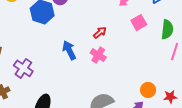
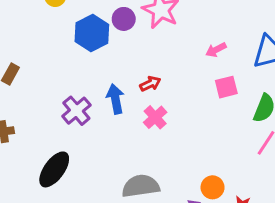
red arrow: (100, 33) -> (150, 84), moved
purple cross: (23, 68) -> (76, 111), moved

